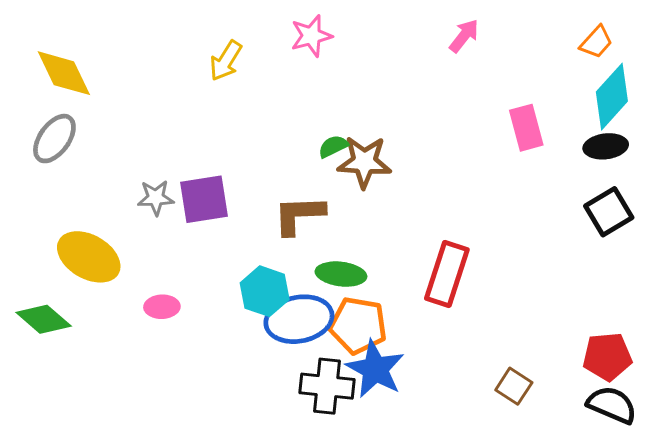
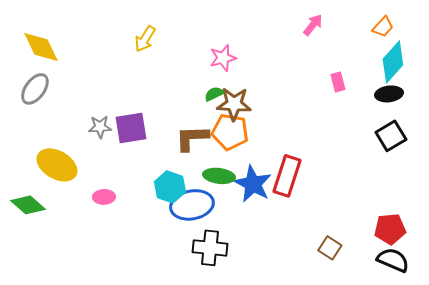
pink star: (311, 36) -> (223, 58), moved
pink arrow: (464, 36) -> (313, 25), moved
pink rectangle: (526, 128) -> (338, 82), size x0.7
orange pentagon: (358, 325) -> (230, 132), moved
blue star: (375, 369) -> (253, 184), moved

